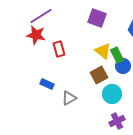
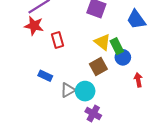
cyan circle: (112, 94) -> (85, 91), moved
purple cross: (117, 121) -> (93, 114), moved, turned -35

